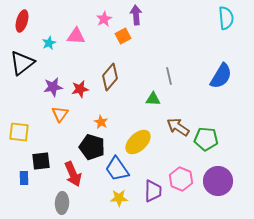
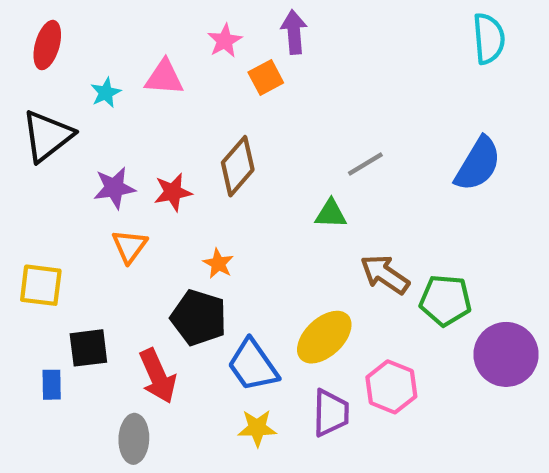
gray line: (169, 76) -> (365, 164), turned 72
yellow ellipse: (138, 142) -> (324, 337), moved
purple circle: (218, 181) -> (506, 354), moved

